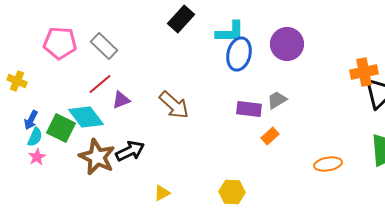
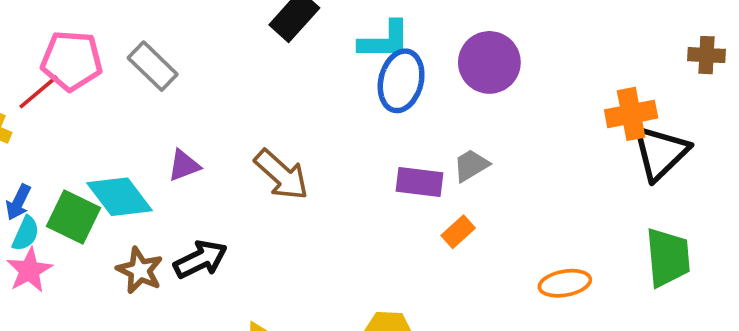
red line: (100, 84) -> (39, 92), moved
pink star: (37, 157) -> (29, 270), size x1.4
brown star: (97, 157) -> (140, 270), size x0.7

